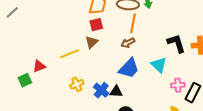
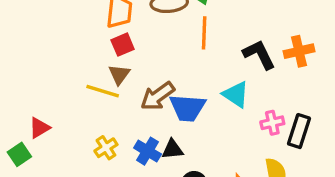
orange line: (133, 23) -> (204, 33), moved
brown arrow: (128, 43) -> (158, 96), moved, size x1.5
yellow line: (69, 54) -> (103, 91), moved, turned 48
blue trapezoid: (129, 68) -> (187, 108), turned 60

